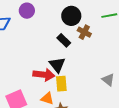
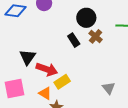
black triangle: (57, 65) -> (27, 57), moved
yellow rectangle: (61, 84) -> (62, 82), turned 49

